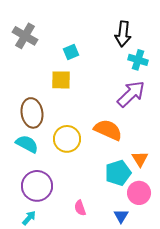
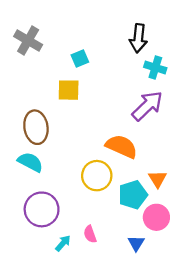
yellow circle: (67, 139) -> (97, 176), moved
cyan arrow: (29, 218) -> (63, 243), moved

